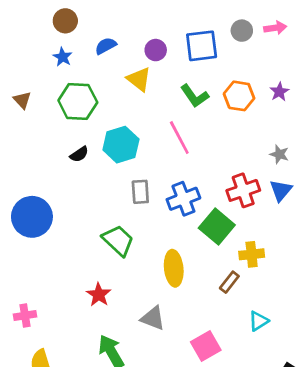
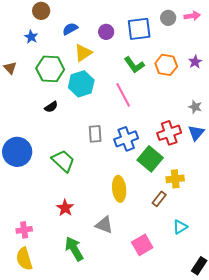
blue star: (63, 57) -> (31, 37), moved
yellow triangle: (139, 79) -> (83, 53), moved, turned 48
cyan hexagon: (121, 145) -> (81, 84), moved
green trapezoid: (118, 240) -> (63, 161), moved
pink cross: (25, 315) -> (24, 230), moved

